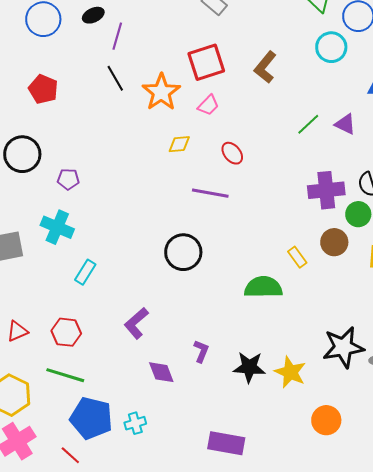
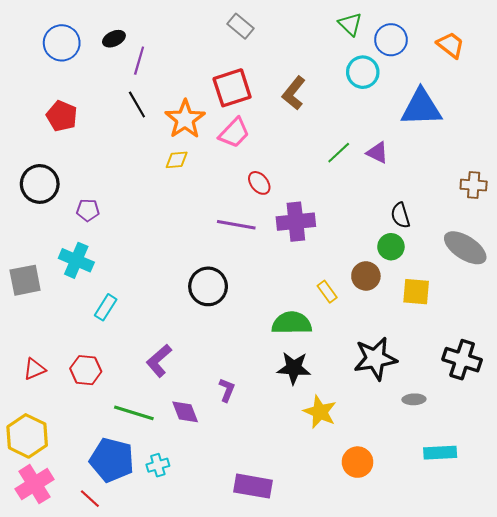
pink trapezoid: (208, 105) -> (234, 133), size x1.4
yellow diamond: (179, 144) -> (177, 160), moved
purple cross: (326, 190) -> (296, 222), moved
black star: (343, 347) -> (375, 359), moved
black star: (249, 367) -> (294, 368), moved
green line: (65, 375) -> (134, 413), moved

